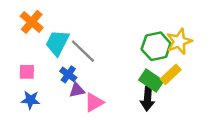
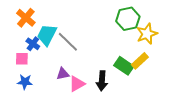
green hexagon: (156, 46) -> (128, 19), moved
blue cross: (68, 74) -> (33, 44), moved
black arrow: (148, 99) -> (102, 81), moved

